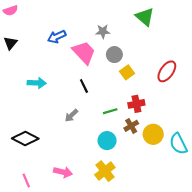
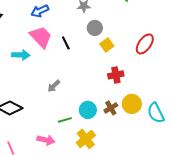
pink trapezoid: (84, 52) -> (41, 37), moved
black line: (84, 86) -> (66, 43), moved
green line: (110, 111) -> (65, 120), moved
brown cross: (131, 126) -> (111, 108), moved

